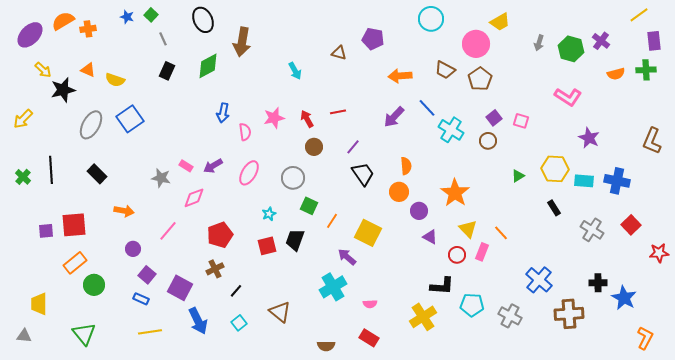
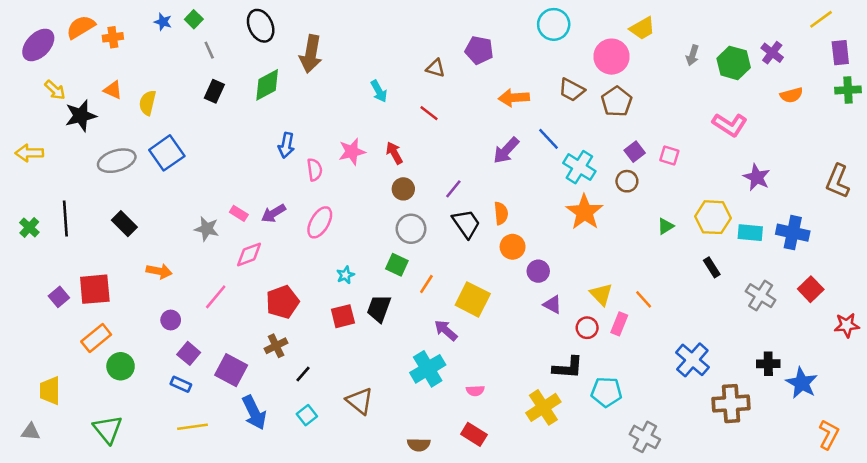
green cross: (646, 70) -> (848, 90), moved
yellow semicircle: (115, 80) -> (148, 103), turned 84
red line: (338, 112) -> (429, 113), moved, turned 49
yellow arrow: (23, 119) -> (29, 153), turned 45
gray ellipse: (91, 125) -> (117, 161), turned 44
orange semicircle: (406, 166) -> (501, 213), moved
gray circle: (293, 178) -> (411, 229), moved
orange star: (455, 193) -> (585, 212), moved
purple square: (46, 231) -> (59, 297), turned -35
gray cross: (510, 316) -> (645, 437), moved

